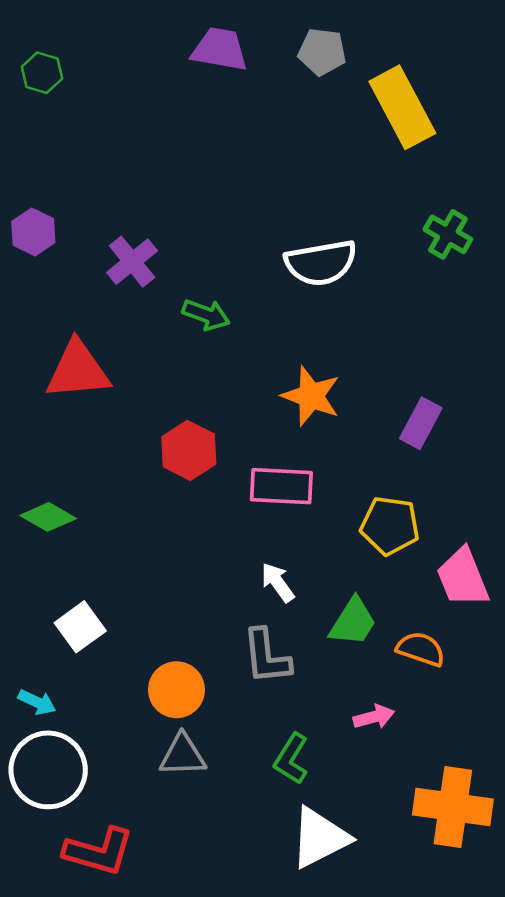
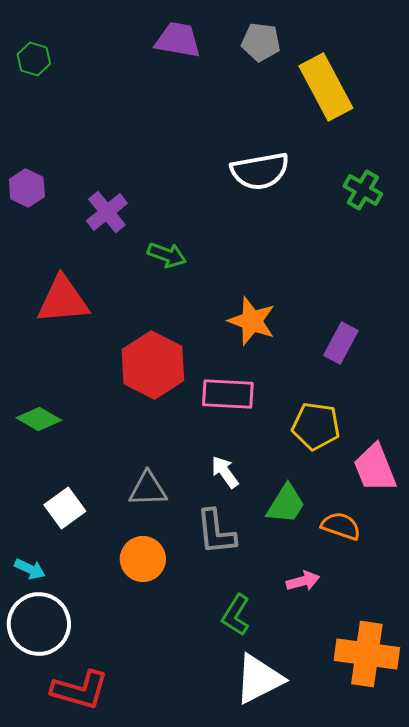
white semicircle: (321, 263) -> (260, 171), moved
red hexagon: (189, 450) -> (153, 365), size x1.4
gray triangle: (183, 755) -> (148, 489), moved

